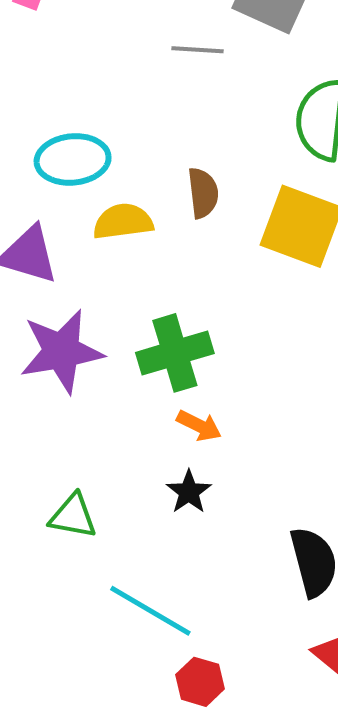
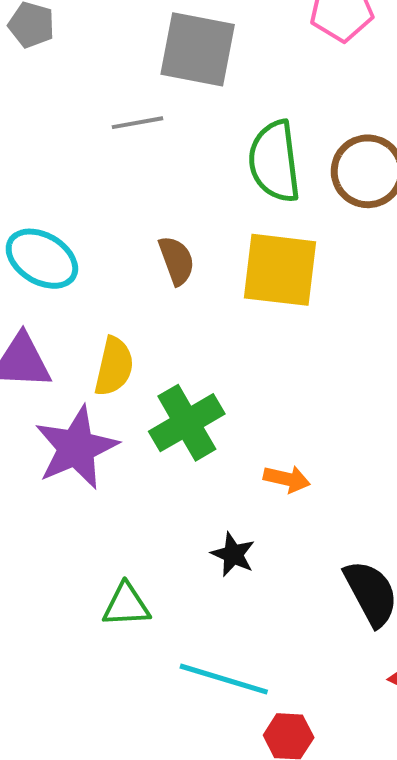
cyan ellipse: (73, 159) -> (42, 259), turned 50
yellow semicircle: (123, 221) -> (114, 366), moved, turned 124
orange arrow: (199, 426) -> (287, 479), moved

